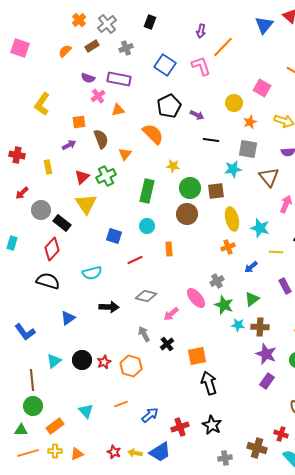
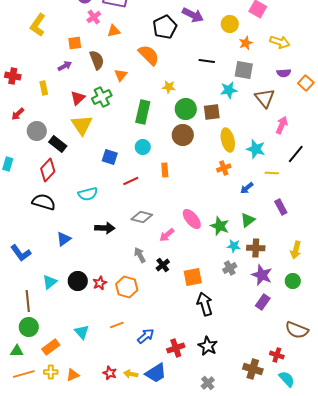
purple arrow: (197, 115) -> (193, 15), moved, size x1.5
gray cross: (217, 281) -> (230, 268), moved
gray cross: (225, 458) -> (208, 383), moved, turned -32

